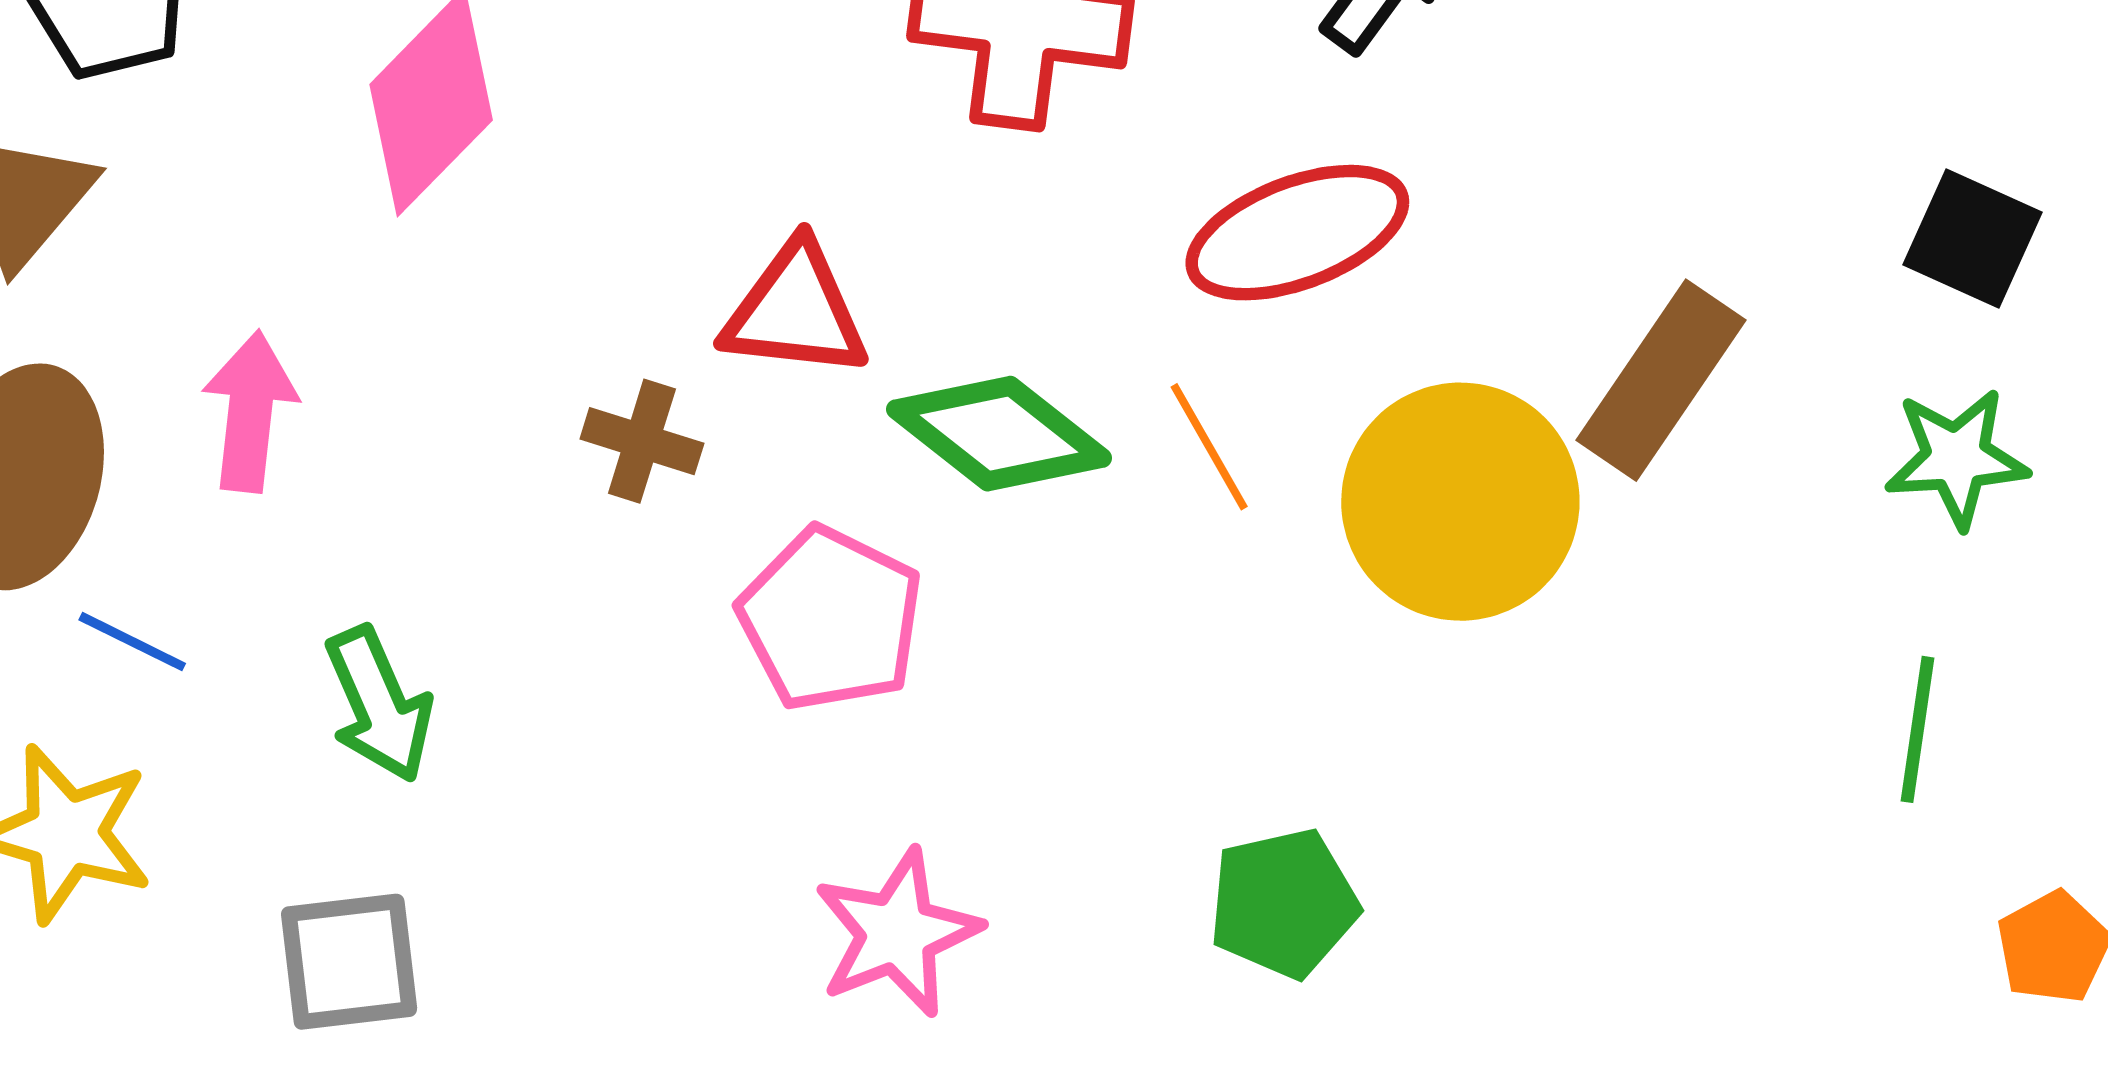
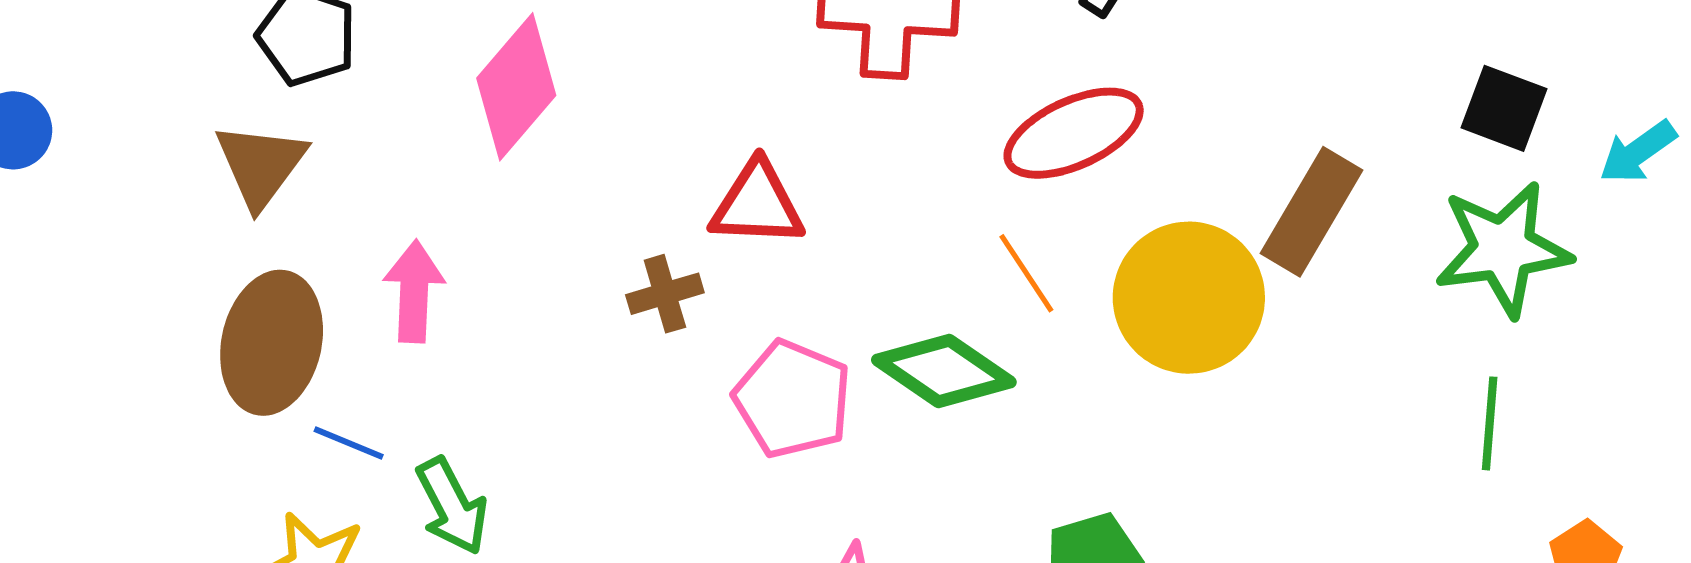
green diamond: (999, 434) -> (944, 371), moved
brown cross: (642, 441) -> (665, 294), turned -30
green star: (1956, 458) -> (1503, 249), size x1.5
green arrow: (379, 704) -> (452, 506), moved

